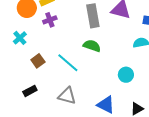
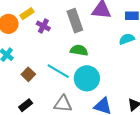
purple cross: (50, 20) -> (43, 26), moved, turned -32
cyan circle: (126, 75) -> (87, 78), moved, size x1.6

